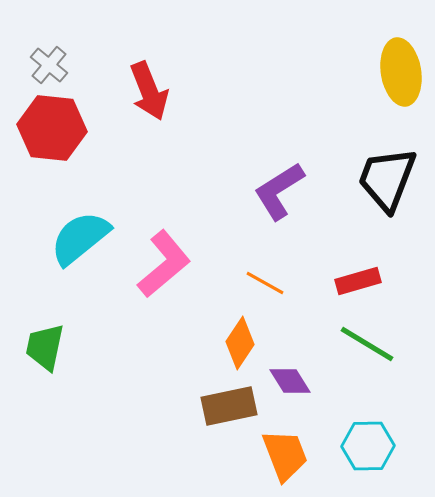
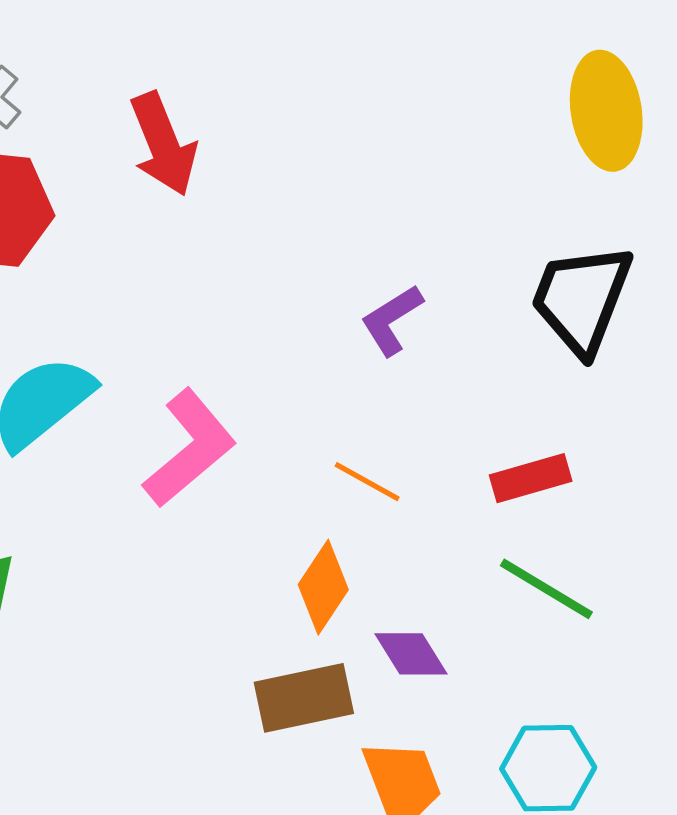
purple L-shape: (279, 191) -> (392, 320), size x0.7

